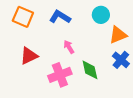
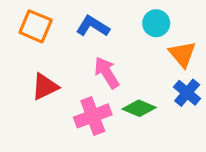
orange triangle: (118, 35) -> (182, 54), turned -48
pink arrow: (69, 47) -> (107, 73), size x1.5
green diamond: (90, 70) -> (139, 108), turned -55

